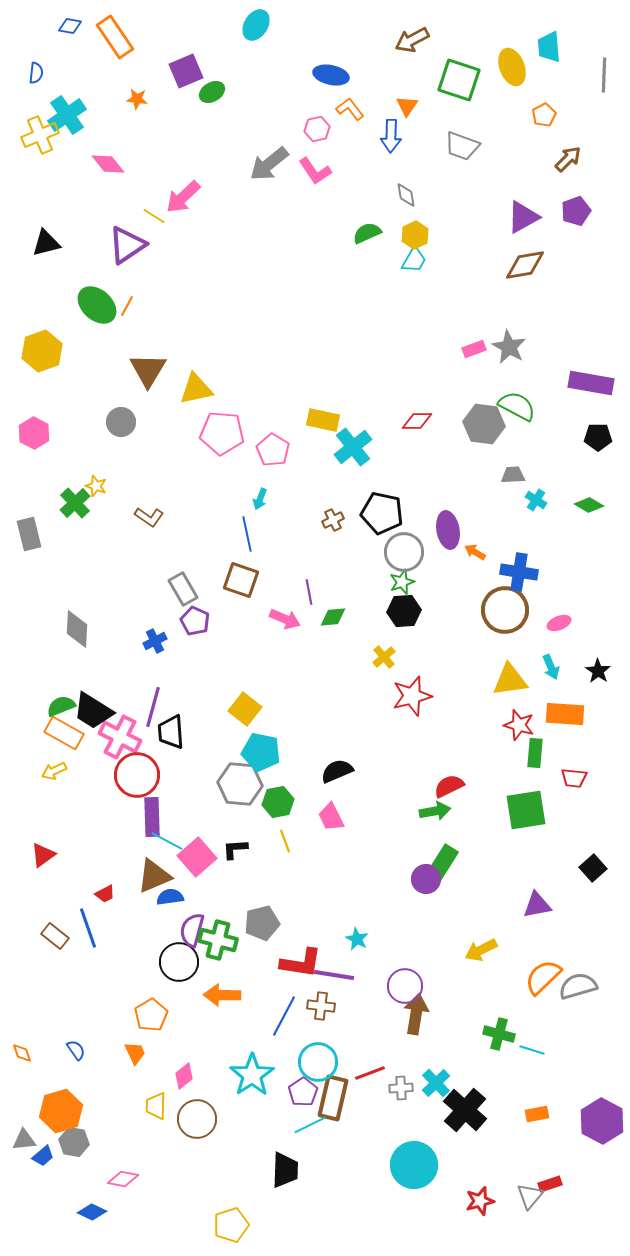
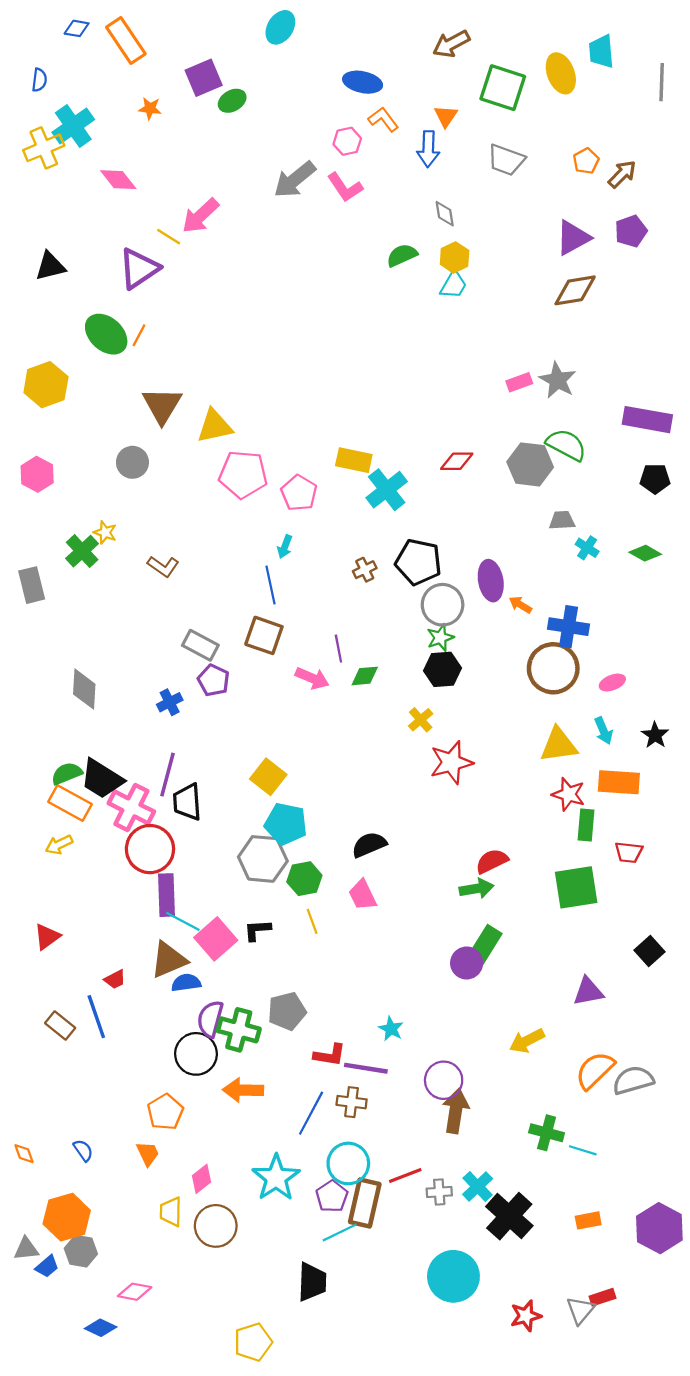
orange pentagon: (544, 115) -> (586, 161), moved
gray rectangle: (183, 589) -> (200, 645), turned -32
red L-shape: (301, 963) -> (330, 1055), size x0.7

